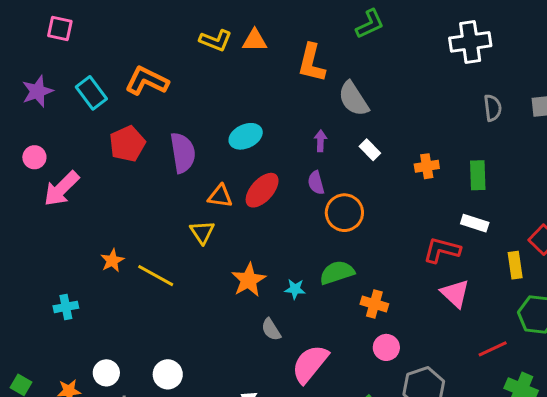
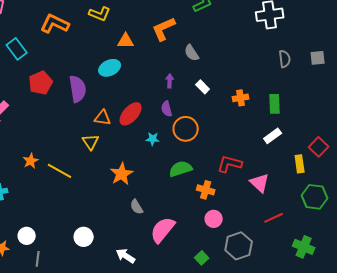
orange triangle: (255, 40) -> (126, 41), moved
orange L-shape: (311, 63) -> (164, 29), turned 52
orange L-shape: (147, 81) -> (55, 24), moved
gray semicircle: (353, 99) -> (192, 53), size x0.7
cyan ellipse: (246, 136) -> (110, 68), moved
white rectangle: (475, 223) -> (273, 136), turned -54
red L-shape: (442, 250) -> (230, 164), moved
cyan star: (295, 289) -> (153, 139), moved
red line: (493, 349) -> (274, 218), moved
white circle: (168, 374) -> (84, 237), moved

